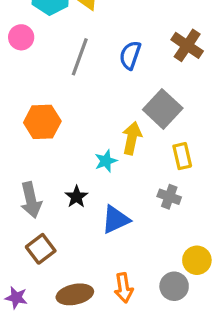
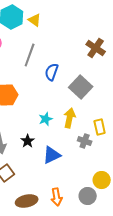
blue semicircle: (130, 55) -> (52, 72), moved
yellow arrow: (132, 138) -> (70, 118), moved
yellow rectangle: (182, 156) -> (100, 127), moved

